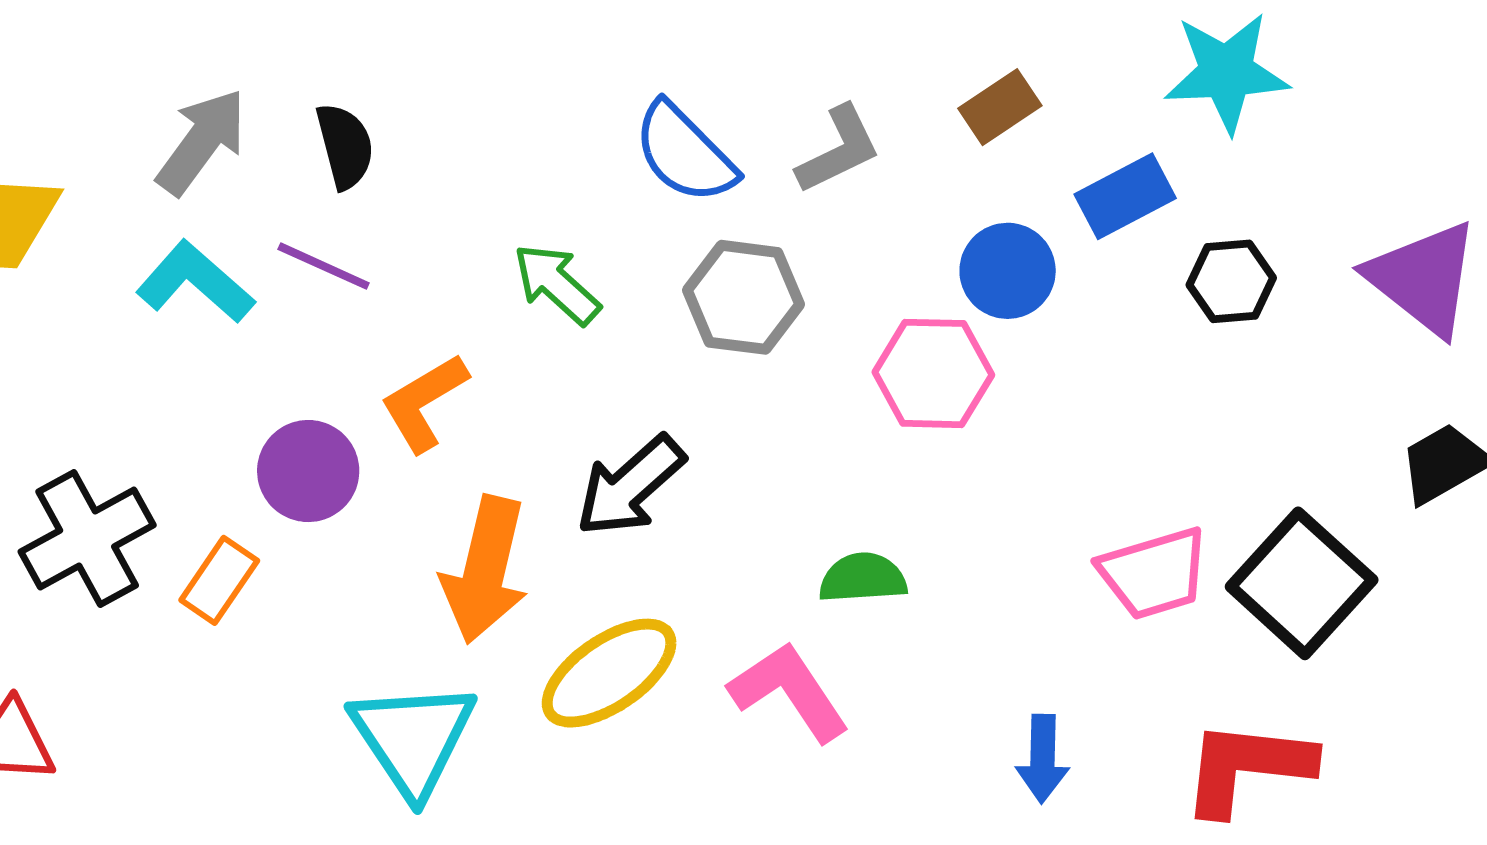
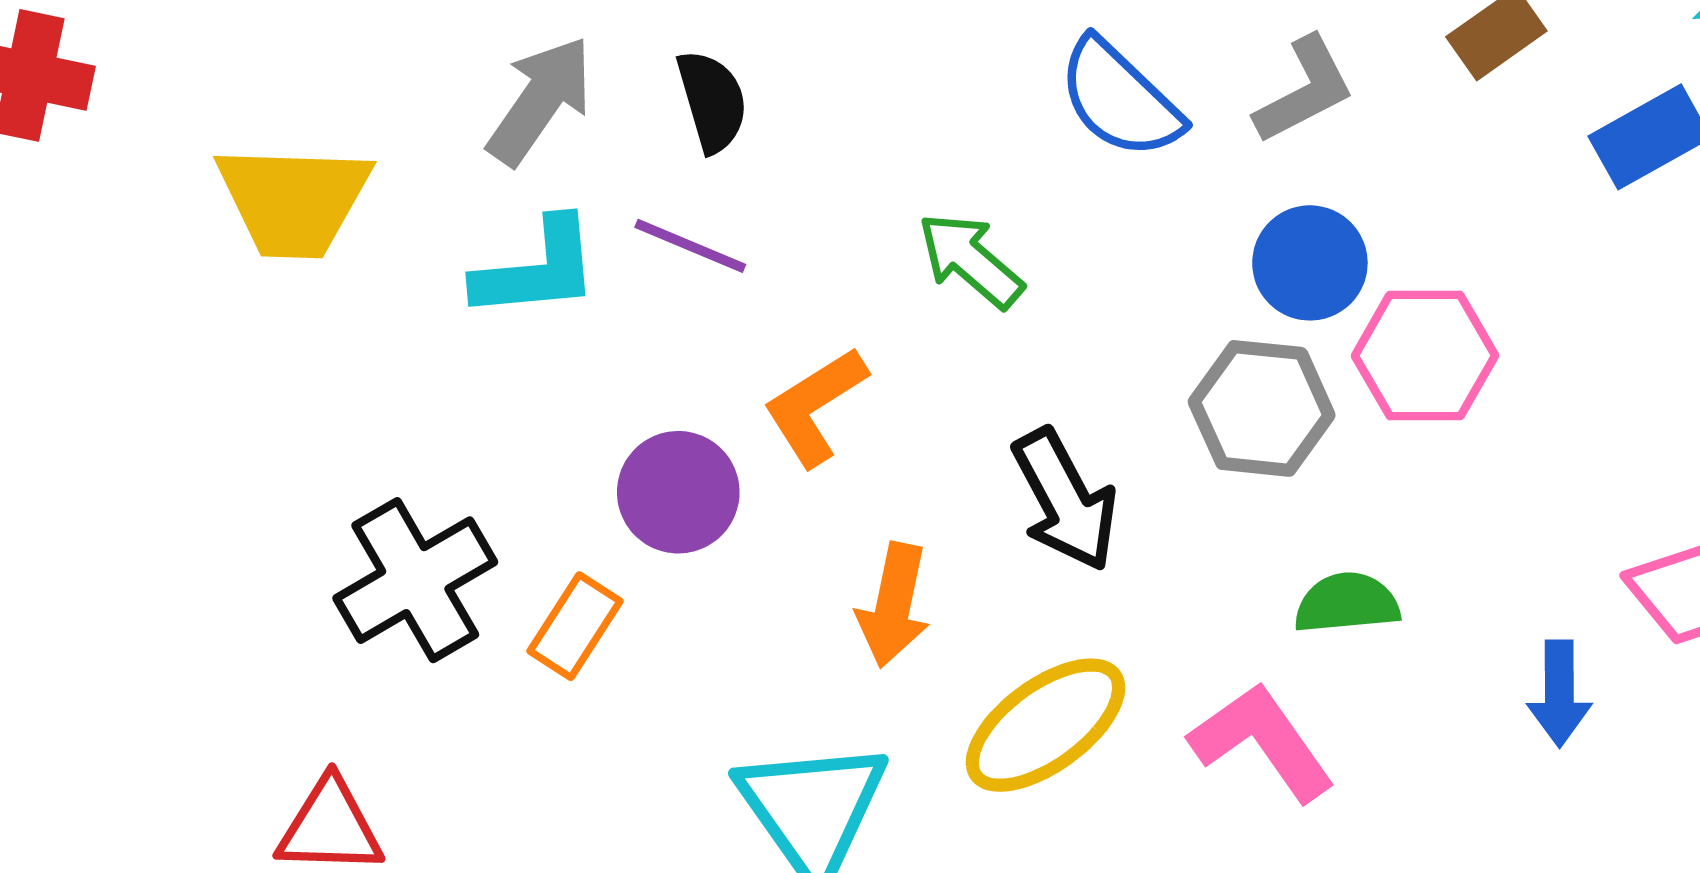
blue circle: (1008, 271) -> (1310, 263), moved
cyan L-shape: (195, 282) -> (537, 269), turned 135
gray hexagon: (743, 297) -> (1262, 408), moved
black arrow: (630, 486) -> (1065, 500), turned -75
orange arrow: (485, 570) -> (894, 605), size x0.7
blue arrow: (1043, 759) -> (1559, 693), moved

